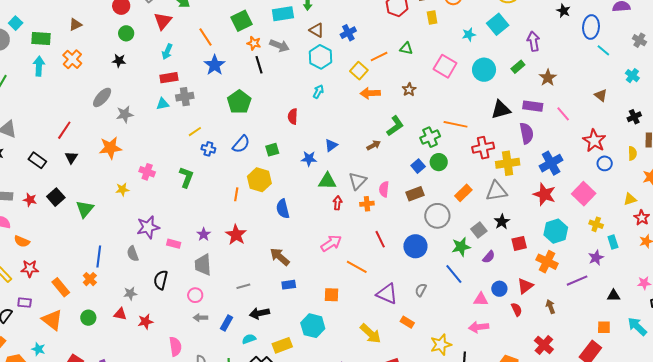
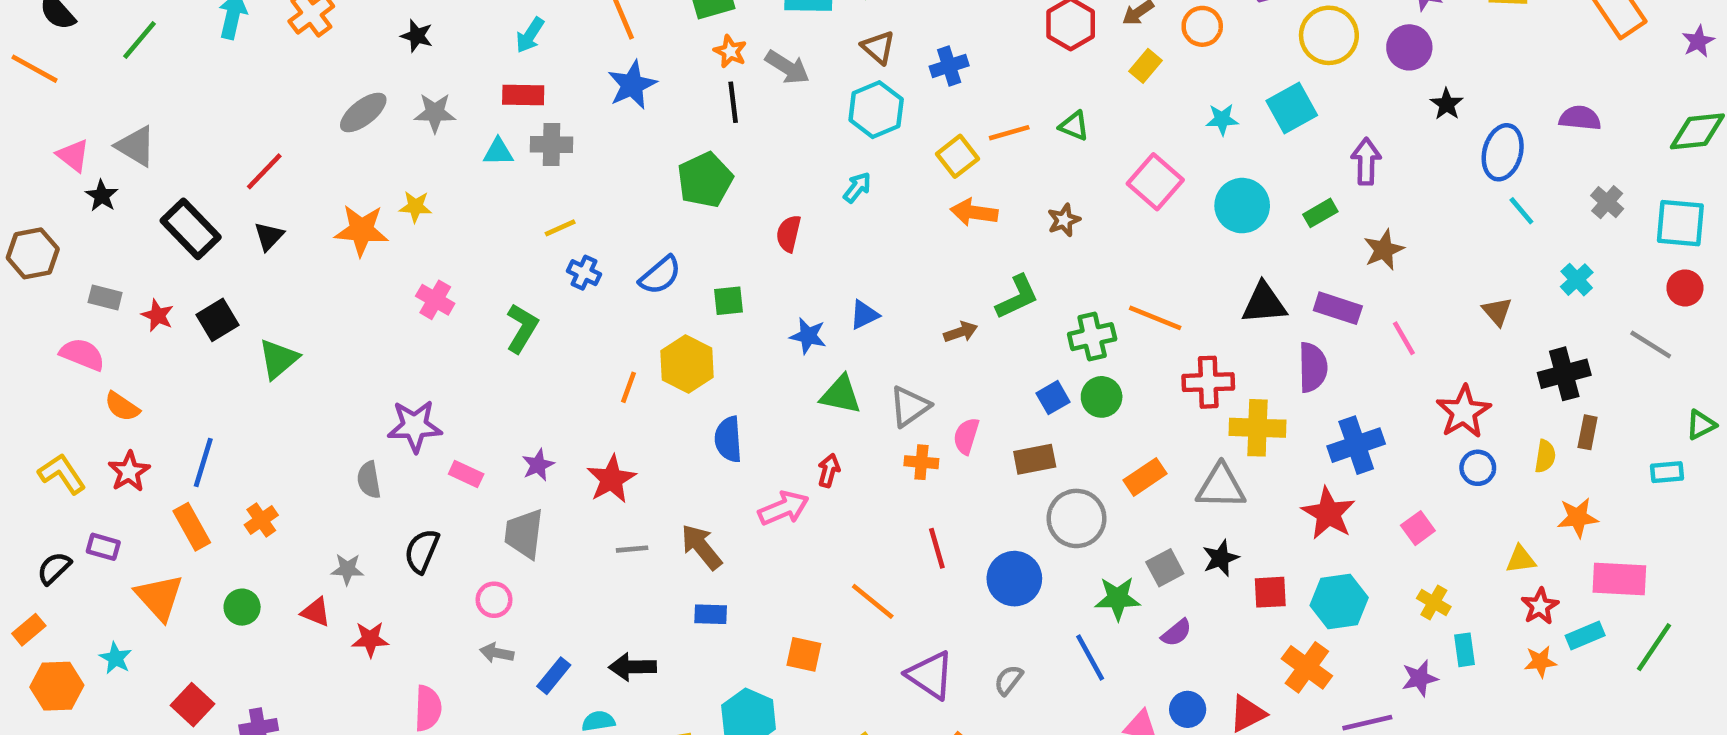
yellow rectangle: (432, 18) -> (1145, 66), turned 40
green pentagon: (239, 102) -> (705, 180), moved
gray star: (125, 114) -> (435, 113), moved
black cross: (634, 117) -> (1564, 374), size x1.5
black rectangle: (37, 160) -> (191, 229), size x1.4
yellow star: (122, 189) -> (415, 207), moved
pink square: (584, 194) -> (1418, 528), size x0.6
red arrow: (338, 203) -> (829, 471), moved
pink arrow: (331, 243) -> (784, 508), moved
red square: (519, 243) -> (1270, 592), moved
blue line: (99, 257) -> (203, 463), moved
red star: (30, 269) -> (129, 471), turned 30
gray line: (243, 286) -> (632, 549), moved

